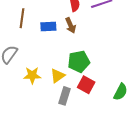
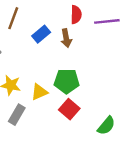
blue rectangle: (48, 27) -> (41, 34), turned -49
gray rectangle: (65, 96) -> (17, 115), moved

